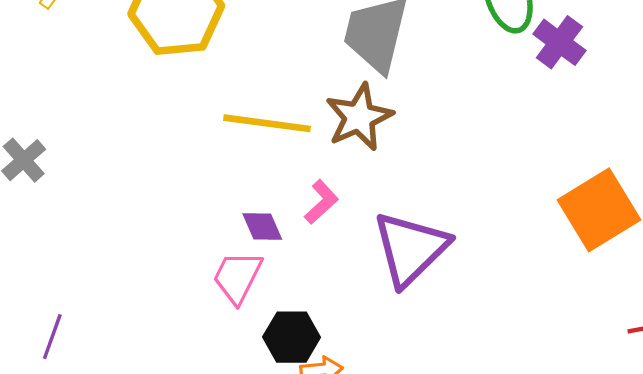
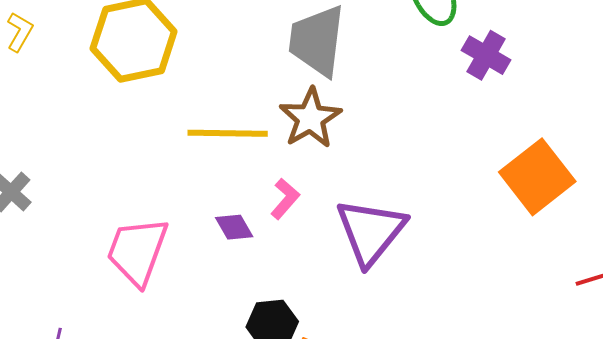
purple cross: (559, 42) -> (486, 55), moved
pink trapezoid: (237, 277) -> (137, 251), moved, size x1.4

